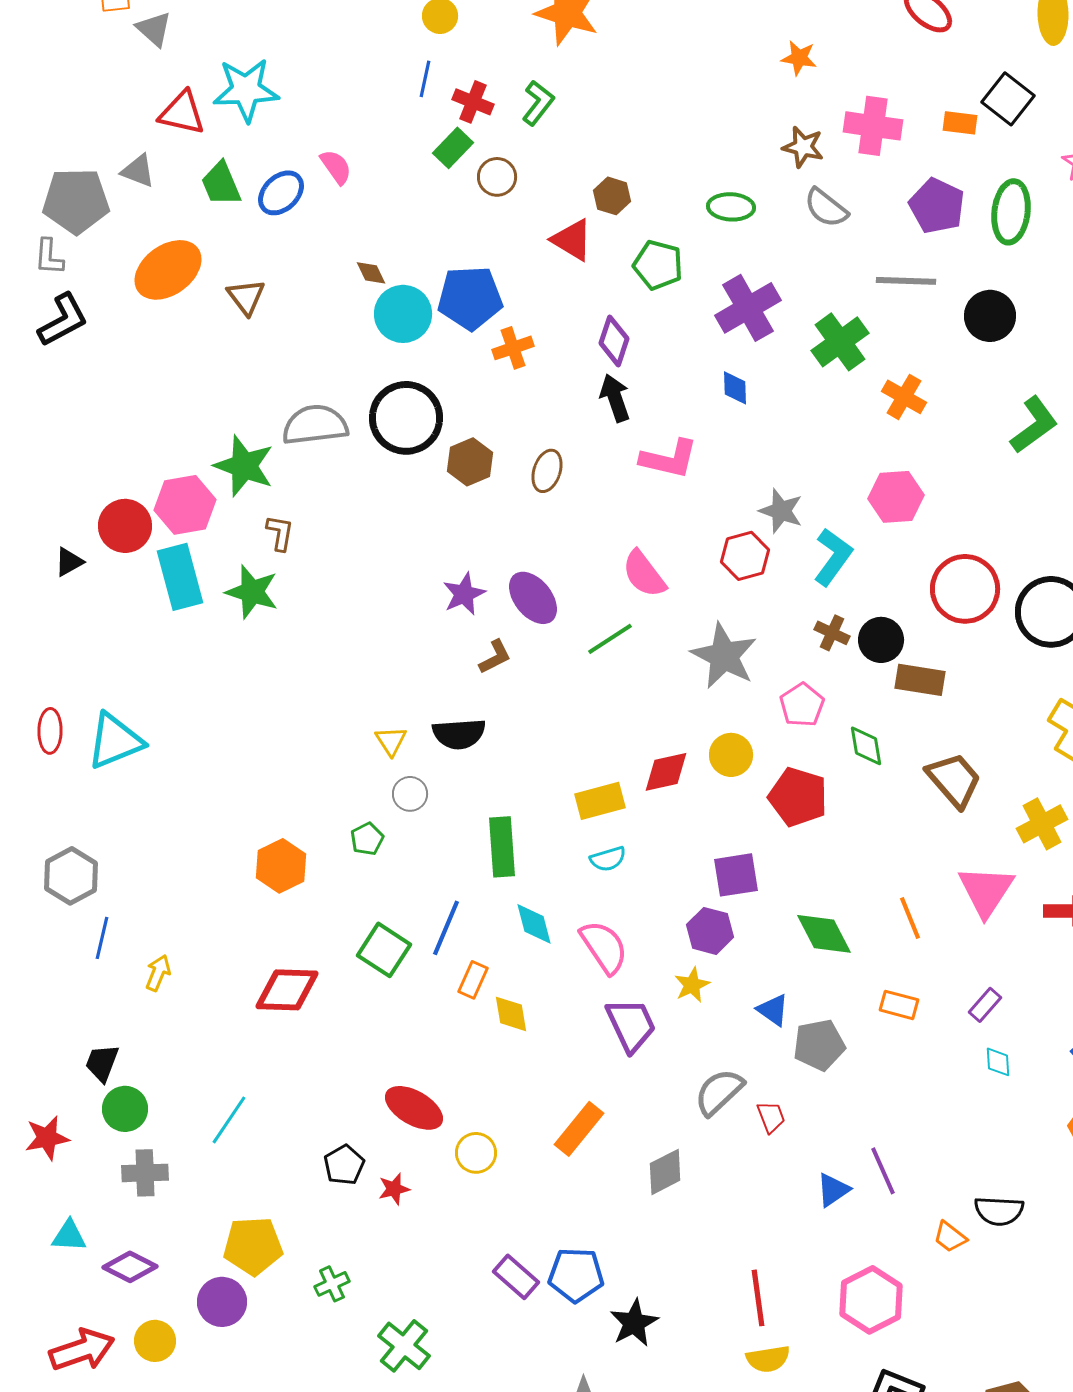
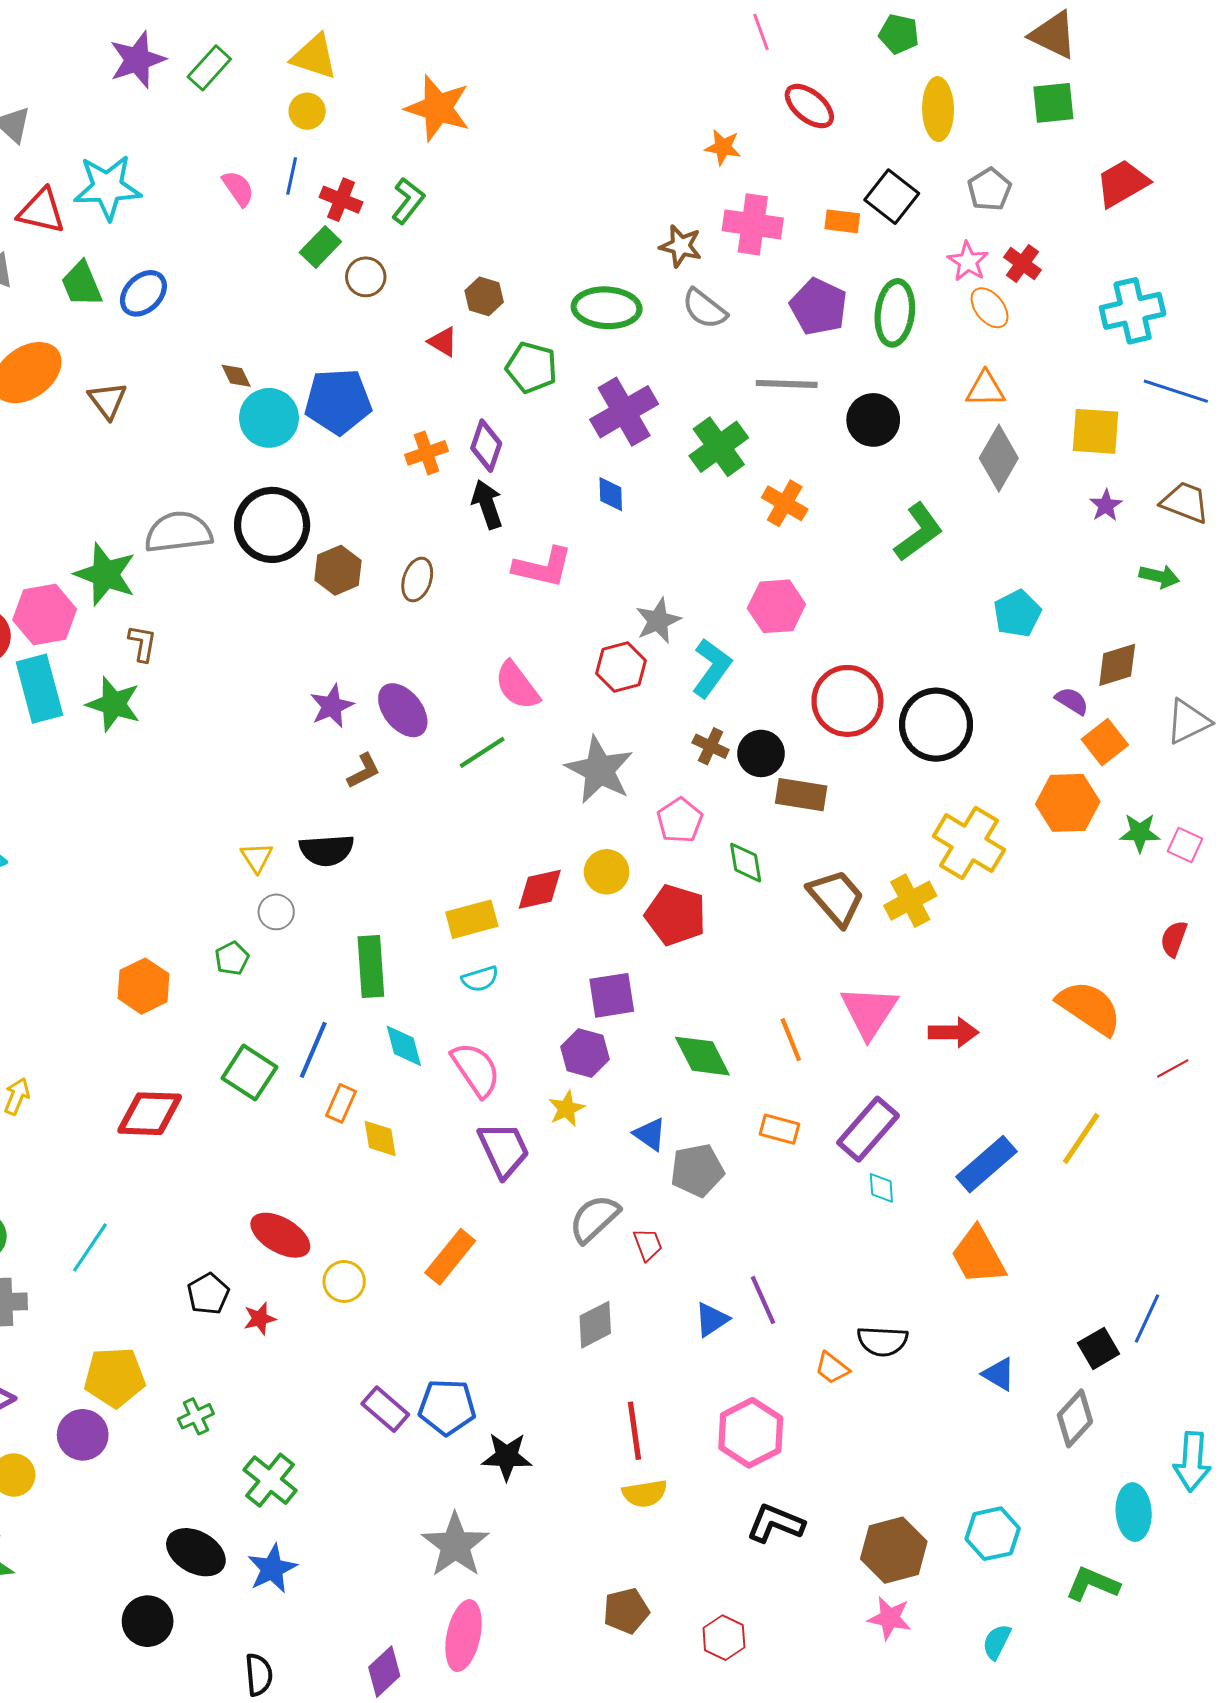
orange star: (799, 58) -> (723, 147), moved
pink semicircle: (336, 167) -> (238, 188), moved
green ellipse: (731, 207) -> (607, 308), size x1.4
red triangle: (572, 240) -> (443, 342), size x0.7
orange cross: (513, 348) -> (426, 453), moved
gray star: (781, 511) -> (658, 621), turned 30
yellow cross: (1042, 824) -> (910, 901), moved
purple rectangle: (985, 1005) -> (868, 1129), size x1.8
gray diamond: (665, 1172) -> (595, 1325), moved
black star: (634, 1323) -> (507, 1456), turned 30

